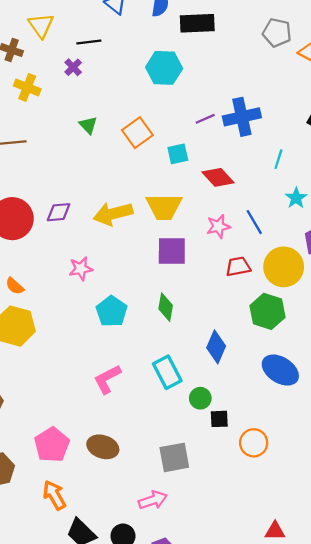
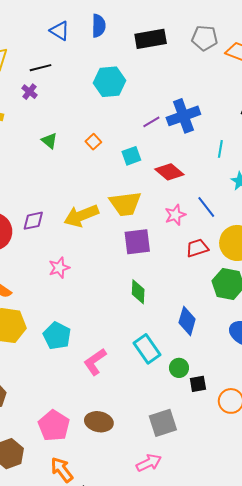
black rectangle: (197, 23) -> (151, 39), moved
orange square: (137, 133) -> (93, 142), size x0.6
cyan pentagon: (112, 311) -> (57, 336), moved

